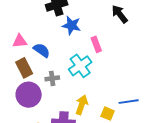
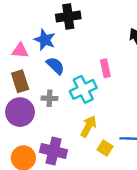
blue star: (71, 25) -> (45, 40), moved
blue semicircle: (42, 50) -> (55, 66), moved
yellow arrow: (82, 105) -> (88, 126), moved

